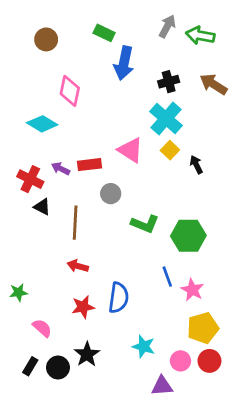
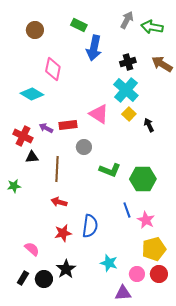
black triangle: (42, 207) -> (32, 157), turned -32
green star: (18, 292) -> (14, 186), moved

